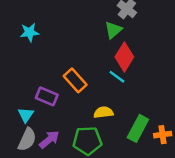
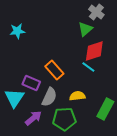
red diamond: (124, 57) -> (94, 51), turned 40
cyan triangle: (26, 115) -> (14, 98), size x1.5
gray semicircle: (27, 139) -> (49, 97), moved

